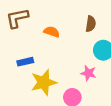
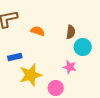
brown semicircle: (91, 24) -> (71, 32), moved

